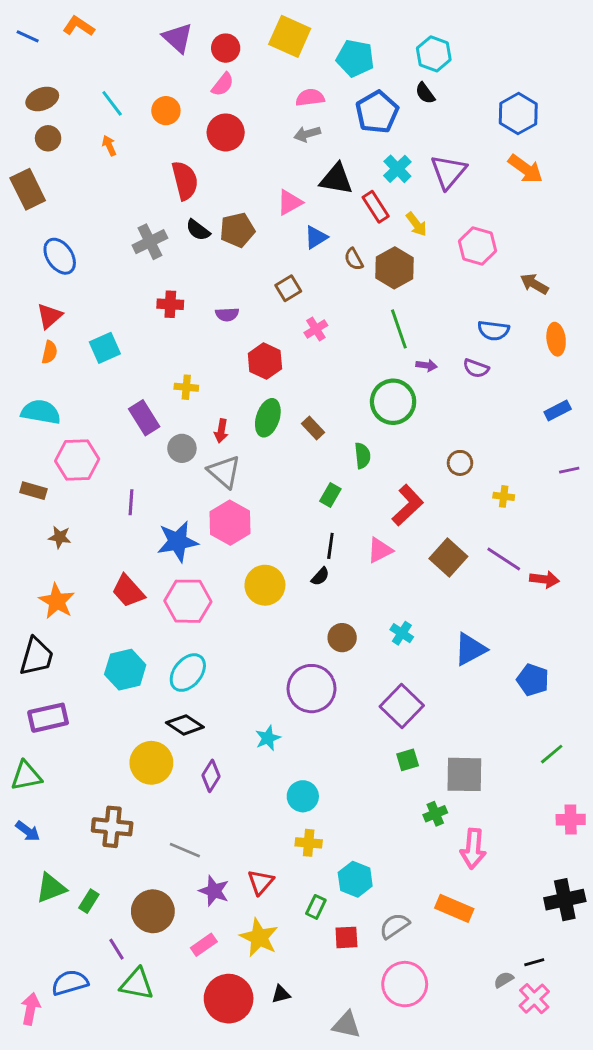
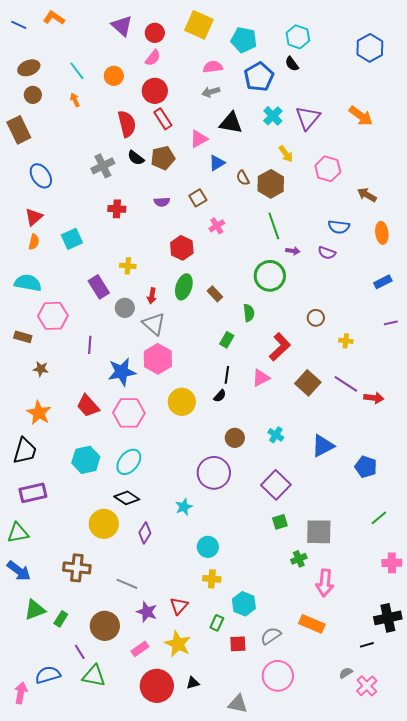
blue hexagon: (518, 114) -> (370, 48), moved
red rectangle: (376, 207) -> (163, 119), moved
purple semicircle: (227, 314) -> (162, 202), moved
blue arrow: (28, 831) -> (19, 571), size x1.4
black line: (534, 962) -> (367, 645), moved

